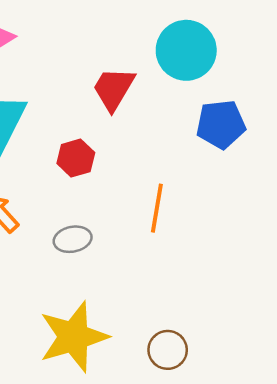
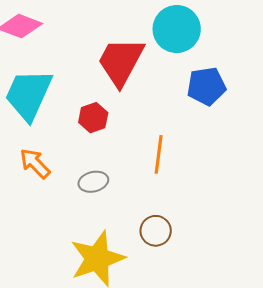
red trapezoid: (114, 89) -> (121, 62), size x1.4
brown circle: (168, 350) -> (156, 231), moved

